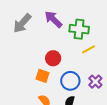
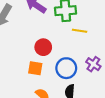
yellow line: (88, 49) -> (80, 31), turned 48

